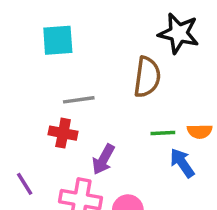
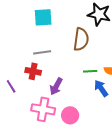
cyan square: (58, 40) -> (43, 17), moved
purple line: (25, 184) -> (11, 86), moved

